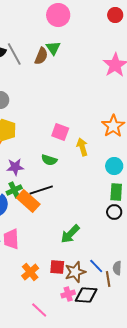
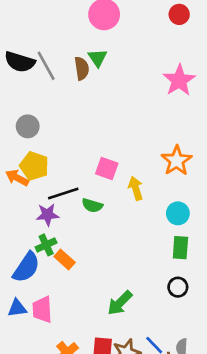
brown semicircle: (41, 56) -> (82, 68), turned -30
black line: (41, 190) -> (63, 194), moved
orange rectangle: (28, 201) -> (65, 259), size x0.7
black circle: (114, 212) -> (178, 287), moved

